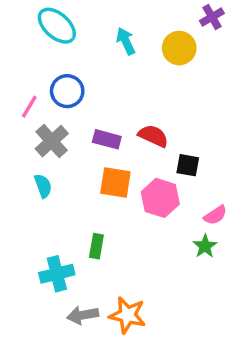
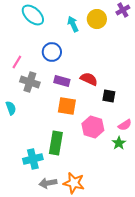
yellow circle: (179, 48) -> (97, 19), moved
blue circle: (67, 91) -> (52, 52), moved
gray cross: (52, 141) -> (30, 82), turned -30
cyan semicircle: (43, 186) -> (11, 108), moved
pink hexagon: (160, 198) -> (93, 127), moved
green rectangle: (96, 246) -> (56, 143), size x1.6

